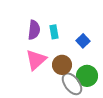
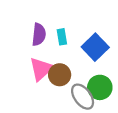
blue square: (83, 41) -> (95, 47), size x1.6
brown circle: (62, 65) -> (60, 75), moved

